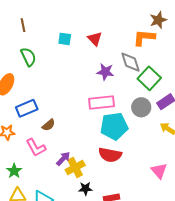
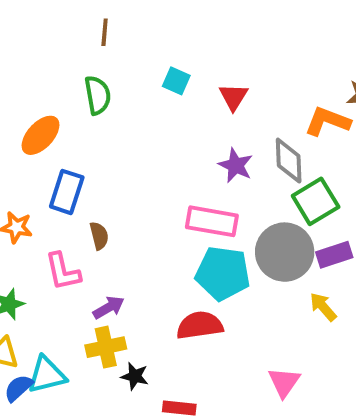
gray circle: (141, 107) -> (285, 252), size x1.5
blue rectangle: (27, 108) -> (67, 192), turned -65
brown semicircle: (49, 125) -> (99, 236), turned -80
red semicircle: (110, 155) -> (200, 325), turned 145
yellow cross: (75, 168) -> (106, 347), moved

